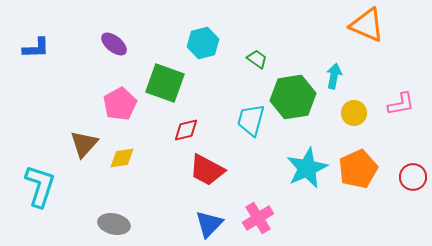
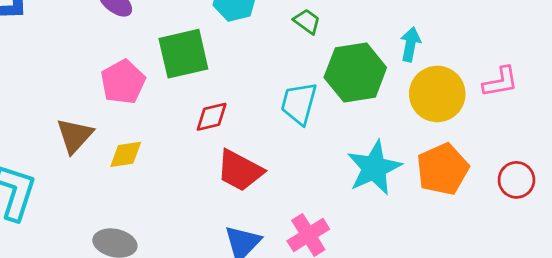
green square: (165, 83) -> (183, 54), turned -33
yellow circle: (354, 113) -> (437, 94), size x1.6

